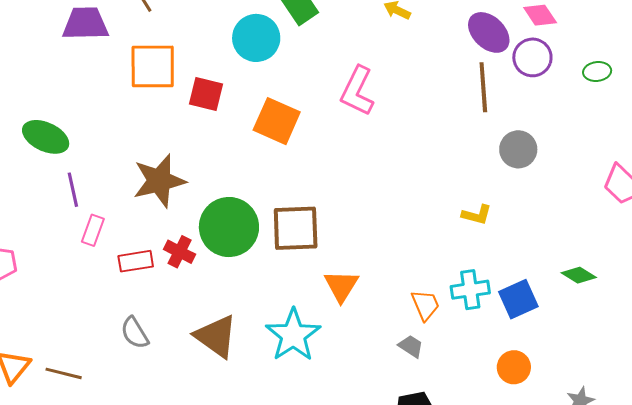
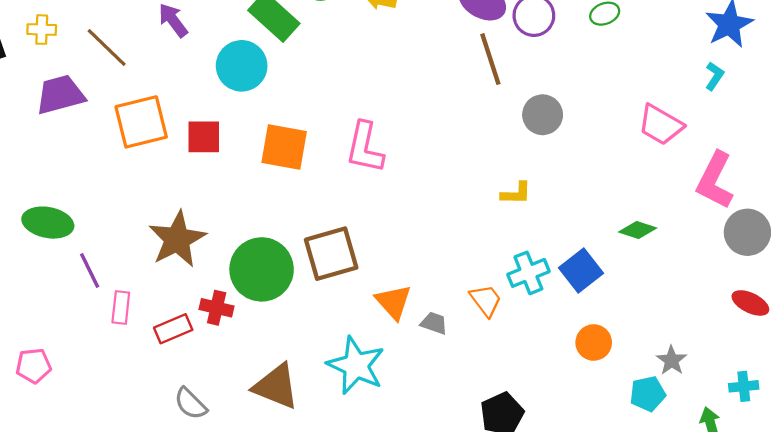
pink L-shape: (357, 91) -> (365, 147), moved
gray trapezoid: (411, 346) -> (434, 323), moved

